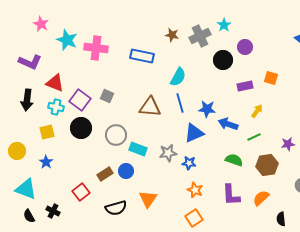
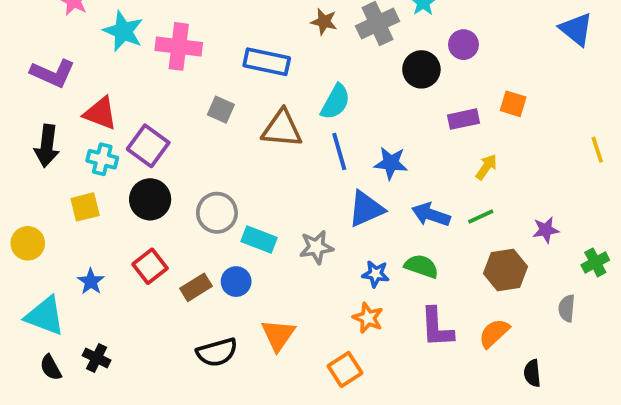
gray square: (107, 96) -> (221, 110), moved
brown triangle: (150, 107) -> (282, 129), moved
blue arrow: (228, 124) -> (431, 215), moved
green semicircle: (234, 160) -> (421, 266), moved
blue star: (46, 162) -> (91, 282), moved
blue star: (189, 163) -> (376, 274), moved
red square: (81, 192) -> (150, 266), moved
orange square: (194, 218) -> (345, 369), moved

